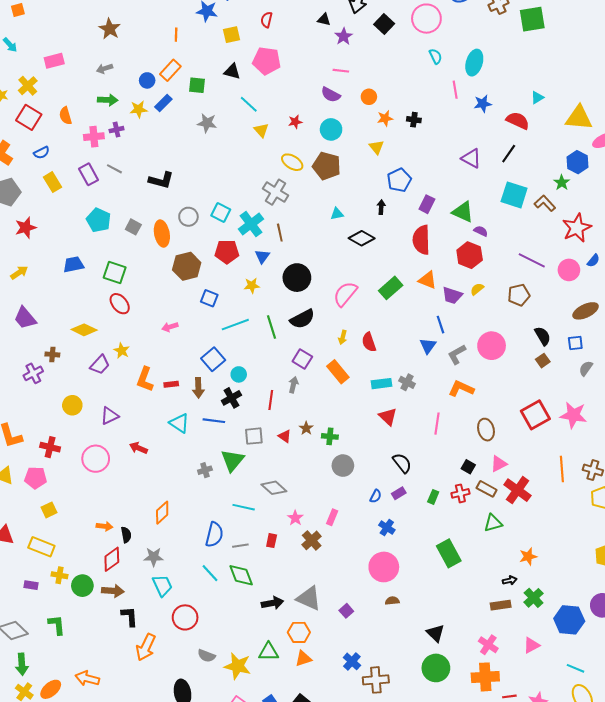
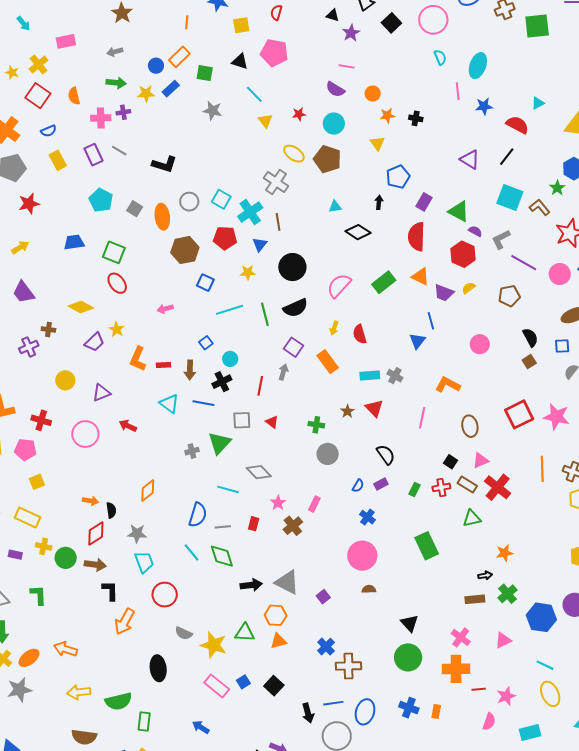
pink circle: (492, 346) -> (480, 344), size x0.7
gray L-shape: (457, 354) -> (501, 239), moved
blue square: (213, 359) -> (206, 343), size x0.6
brown star: (306, 428) -> (347, 411), moved

